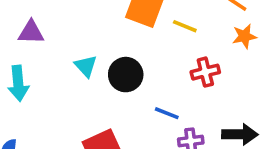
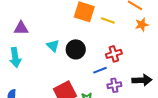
red cross: (205, 72) -> (114, 54), moved
blue line: (167, 113) -> (100, 70), turned -40

